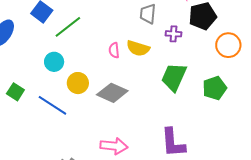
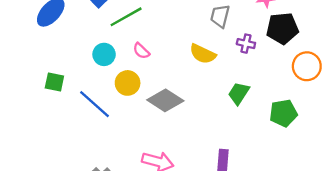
pink semicircle: (114, 50) -> (141, 51), moved, turned -49
green trapezoid: (174, 77) -> (239, 93), size x0.7
green square: (15, 92) -> (54, 82), turned -30

